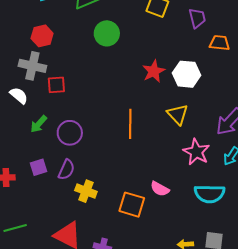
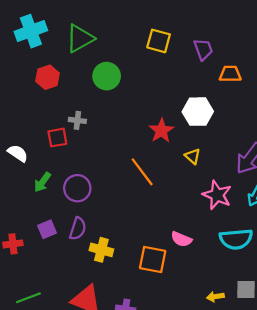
red hexagon: (42, 36) -> (48, 77), moved
gray cross: (32, 66) -> (77, 120), moved, size x0.6
red star: (154, 71) -> (161, 131), moved
yellow triangle: (178, 114) -> (193, 156), size x0.7
orange line: (130, 124) -> (142, 172), turned -32

